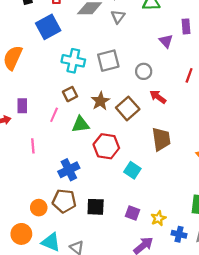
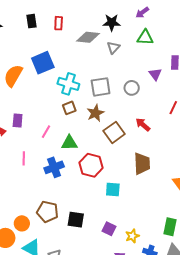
blue square: (48, 27) -> (43, 63), moved
gray circle: (144, 71) -> (132, 88), moved
brown square: (70, 94) -> (69, 108), moved
brown star: (100, 101) -> (95, 113), moved
blue cross: (69, 170) -> (54, 167), moved
cyan square: (132, 170) -> (113, 190), turned -35
orange circle: (39, 208) -> (22, 223), moved

